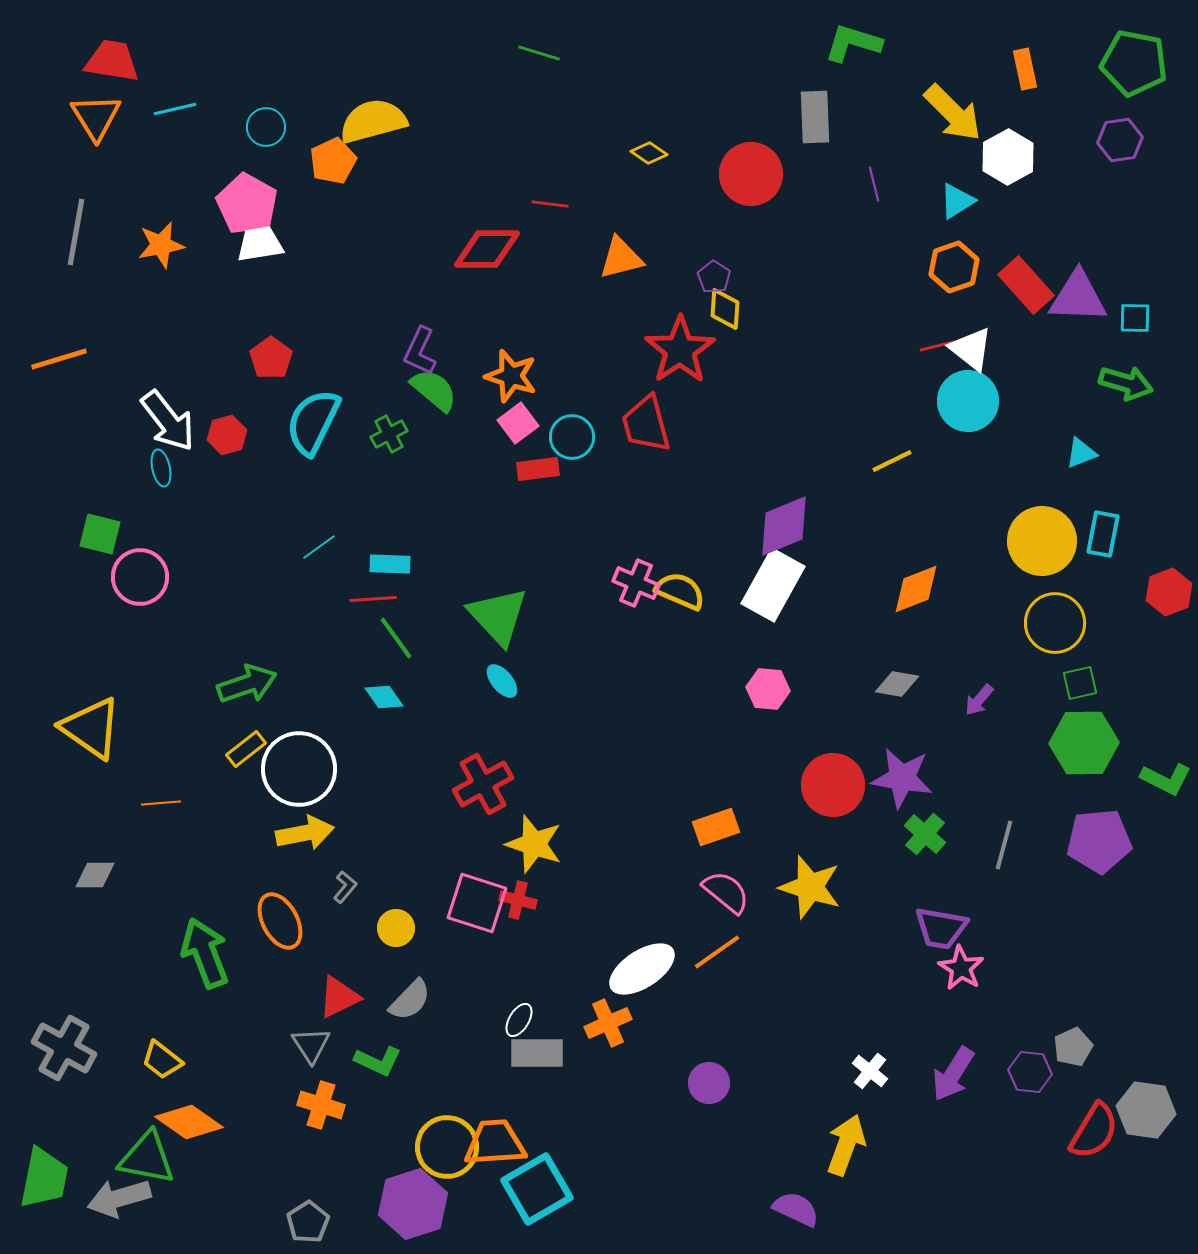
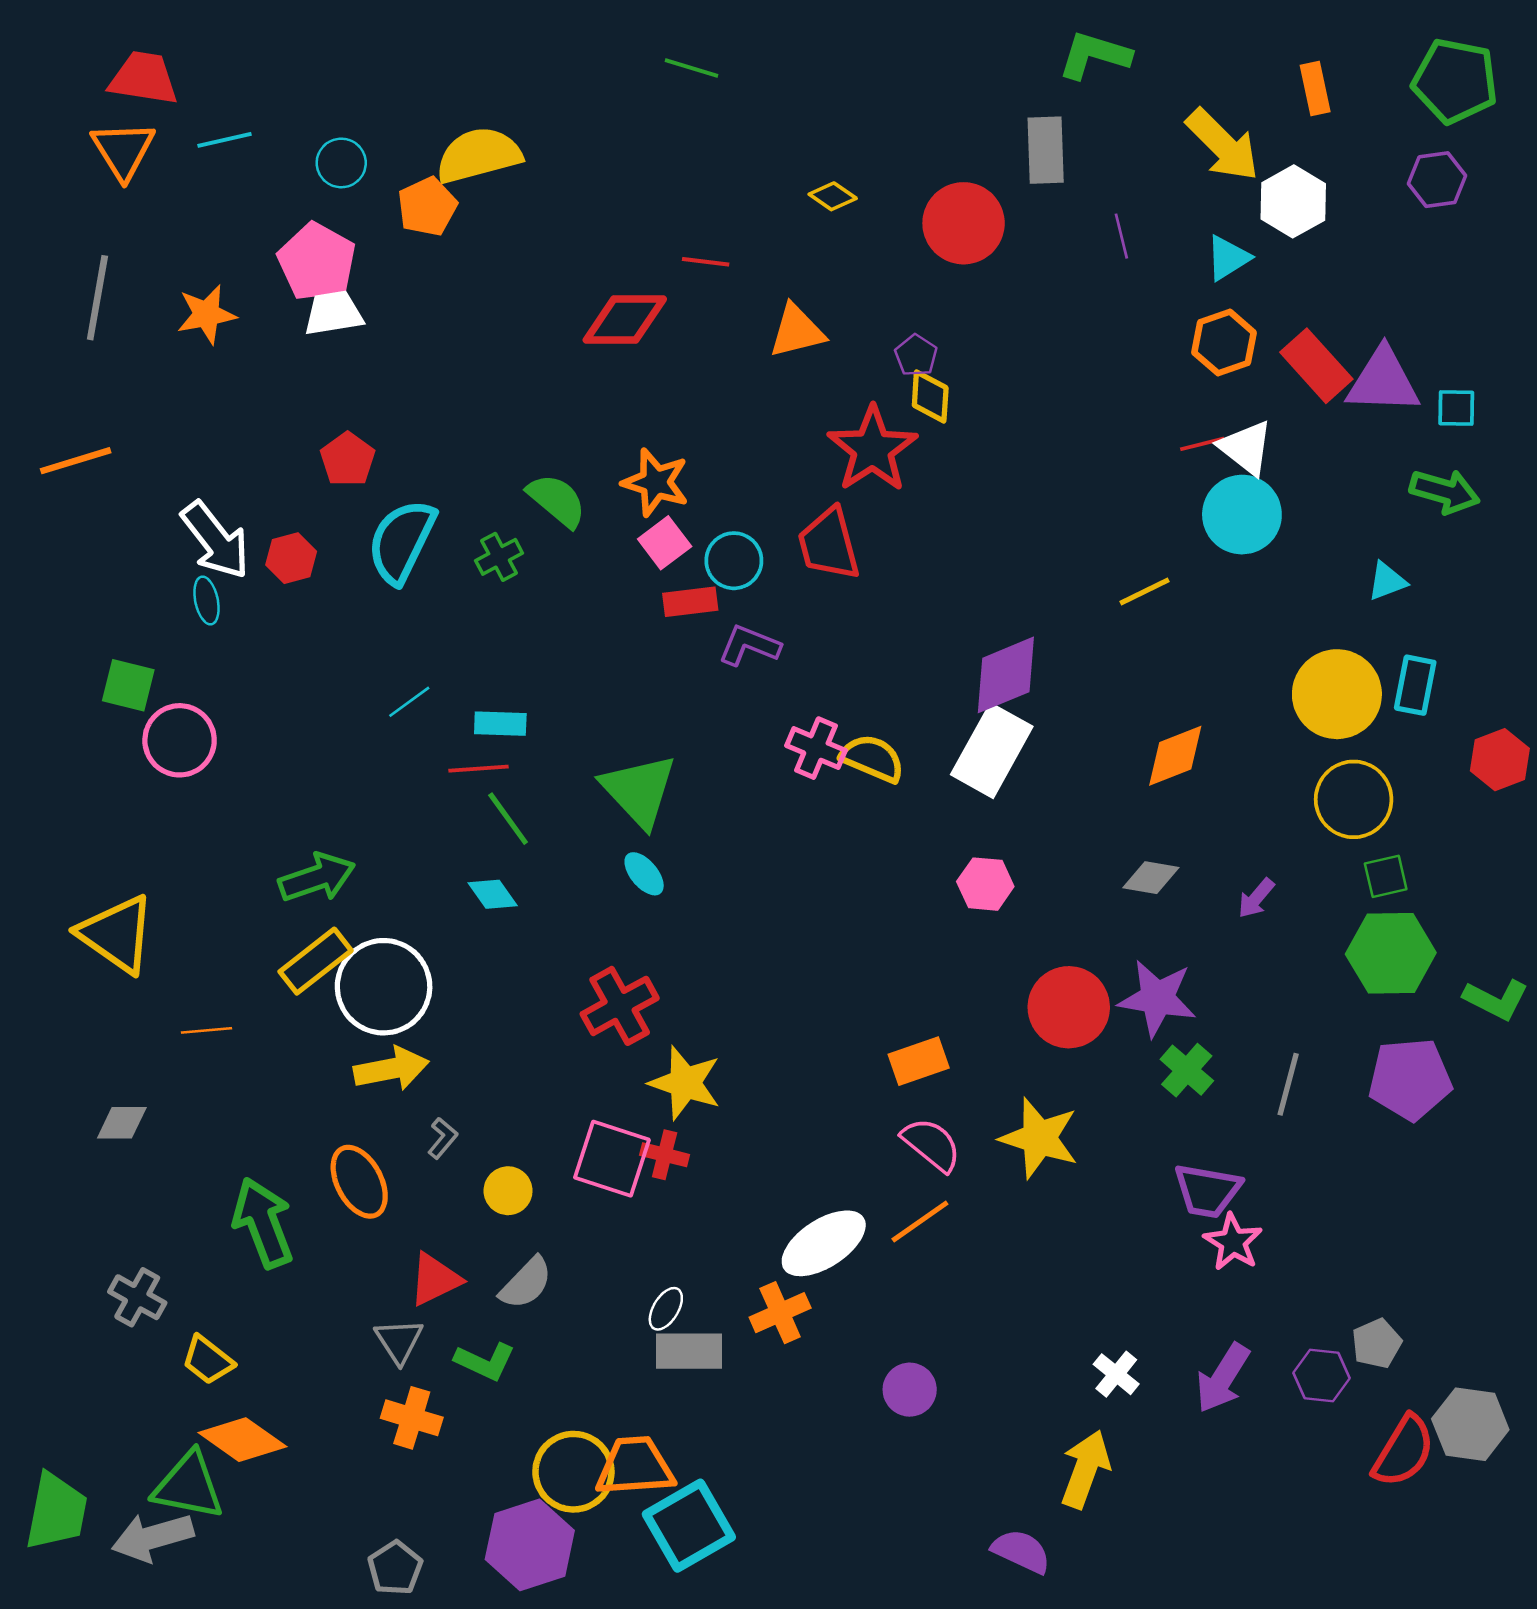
purple L-shape: (420, 351) -> (749, 645), moved, turned 87
yellow rectangle: (246, 749) -> (316, 961), size x1.4
gray cross: (64, 1048) -> (137, 1297), moved, size x0.7

